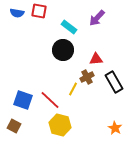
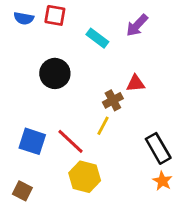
black circle: (63, 50) -> (55, 73), moved
brown cross: (87, 77) -> (113, 100), moved
black rectangle: (114, 82) -> (158, 148), moved
brown square: (14, 126) -> (22, 191), moved

